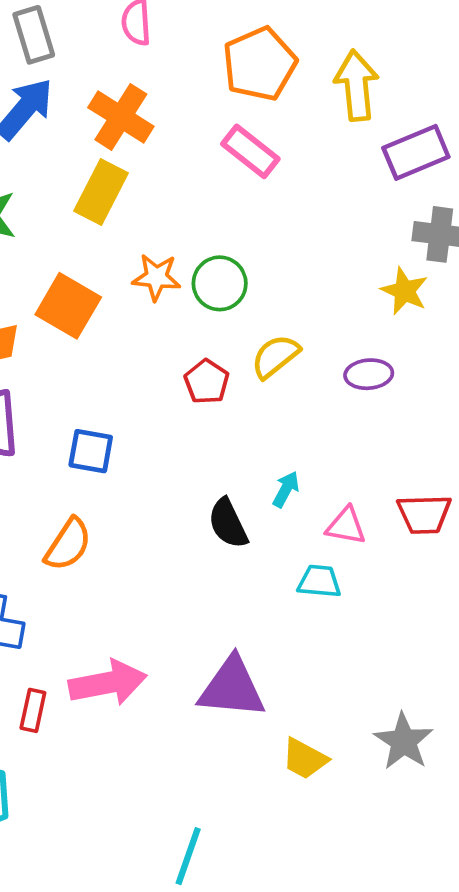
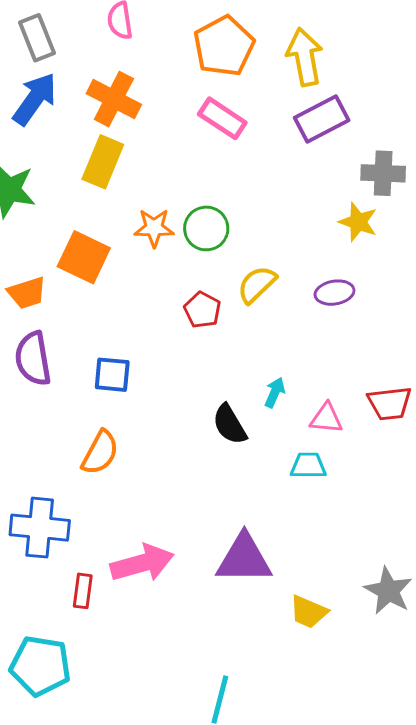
purple rectangle: (416, 152) -> (322, 119), moved

